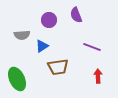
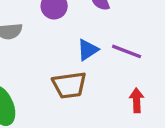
blue triangle: (42, 46) -> (88, 50), moved

